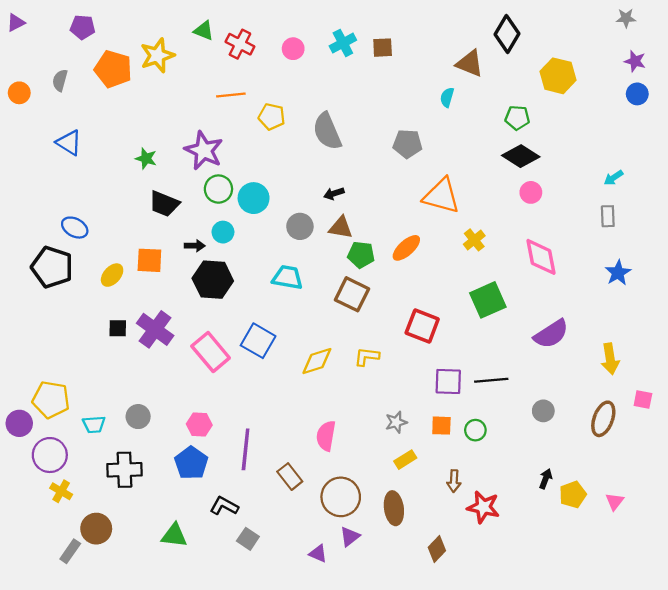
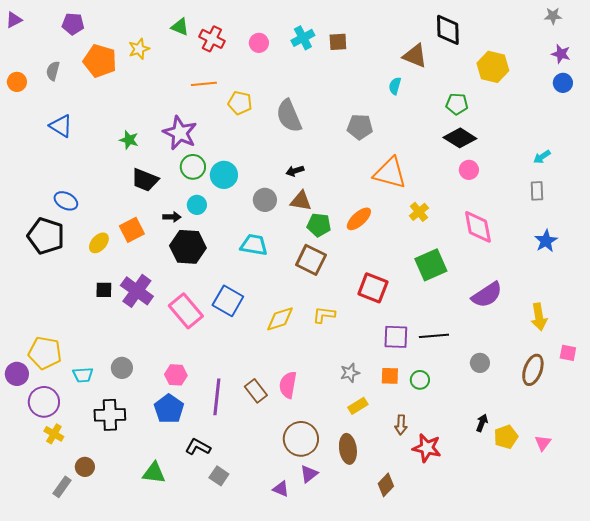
black diamond: (507, 34) -> (448, 30), turned -32
yellow star: (157, 55) -> (139, 49), size x0.7
orange square: (149, 260) -> (132, 230), turned -30
brown rectangle: (290, 477) -> (256, 391), moved
brown circle: (96, 529) -> (85, 467), size x0.7

